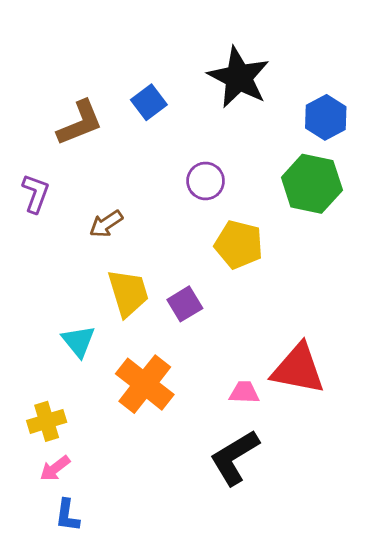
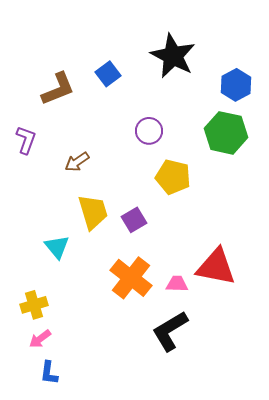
orange cross: (145, 384) -> (131, 278), moved

